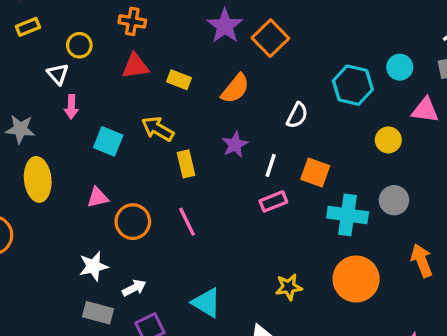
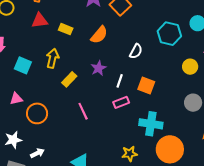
yellow arrow: (158, 129) -> (53, 58), turned 72
yellow rectangle: (186, 164) -> (69, 79), turned 56
cyan cross: (348, 215) -> (151, 124), moved
pink line: (187, 222) -> (83, 111), moved

